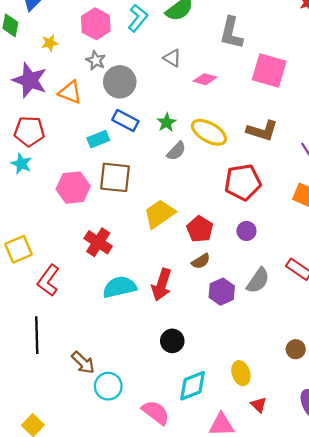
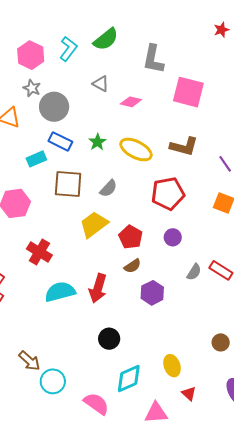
gray semicircle: (176, 151) -> (108, 188), moved
brown square: (115, 177) -> (68, 184), moved
gray semicircle: (258, 281) -> (194, 272), moved, size x0.7

